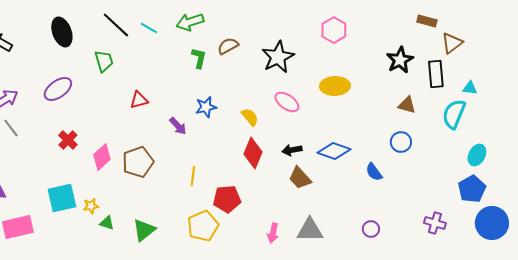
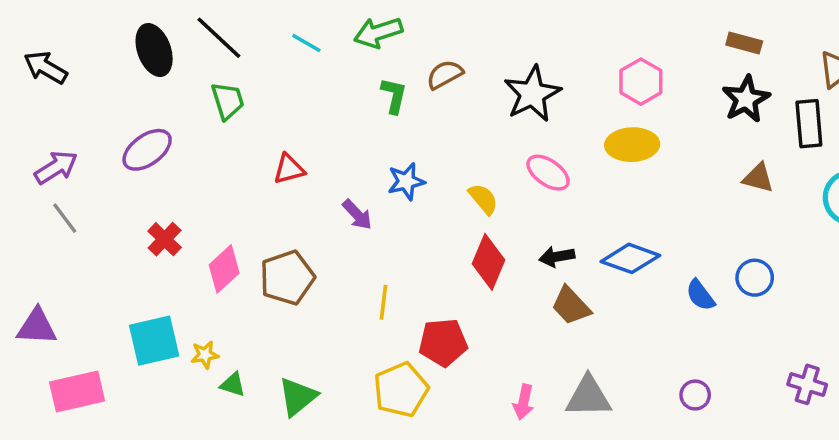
brown rectangle: (427, 21) -> (744, 43), moved
black line: (116, 25) -> (219, 38), moved
pink hexagon: (334, 30) -> (641, 82), moved
blue circle: (401, 142) -> (755, 278), moved

